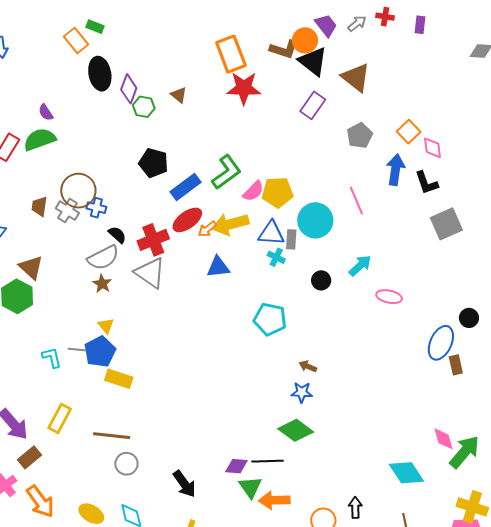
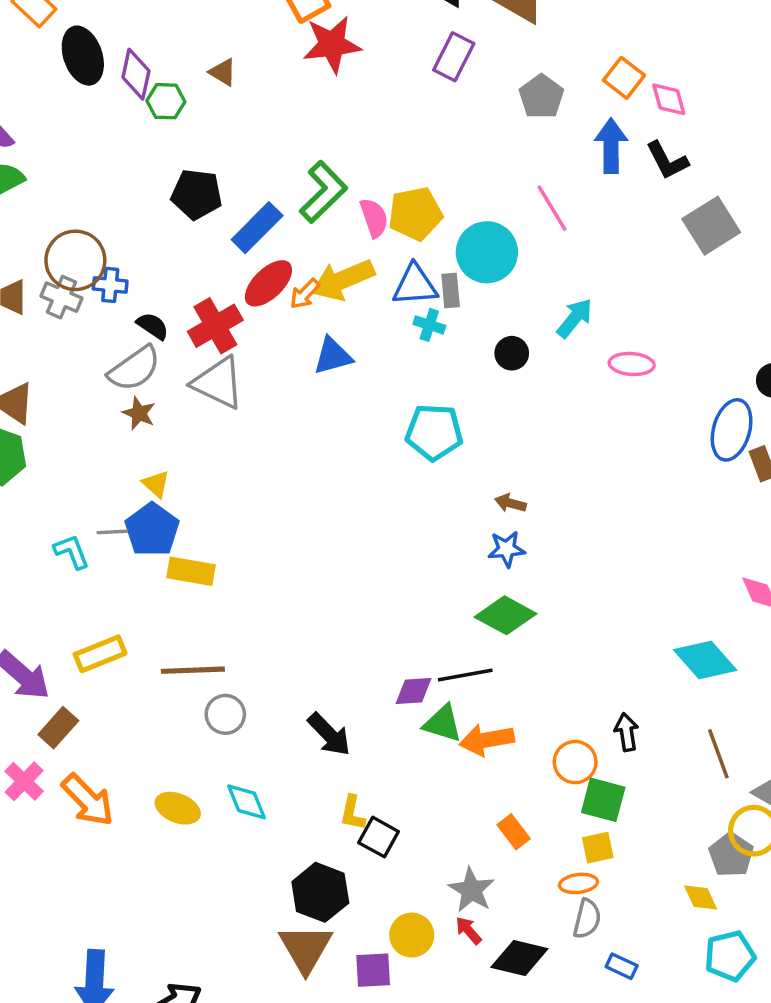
pink semicircle: (253, 191) -> (374, 218), turned -55
yellow rectangle: (60, 418) -> (100, 654), turned 48
green triangle: (250, 487) -> (443, 723), turned -30

